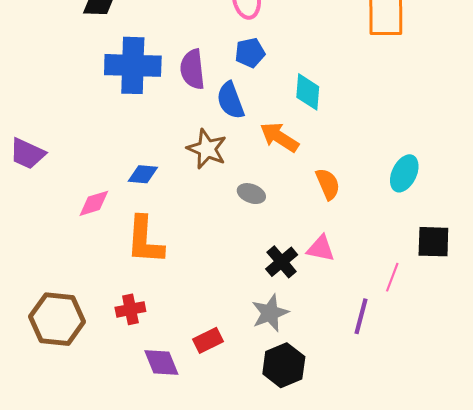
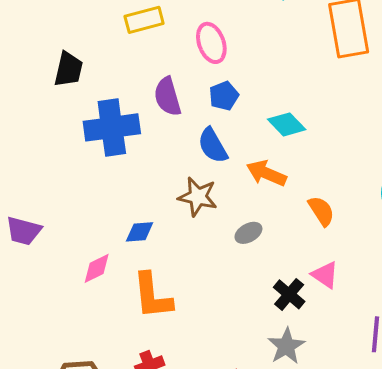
purple semicircle: (192, 69) -> (167, 97), moved
cyan diamond: (308, 92) -> (287, 124), turned -39
gray ellipse: (251, 194) -> (248, 233), turned -40
pink triangle: (321, 248) -> (325, 275), turned 32

